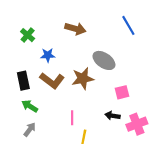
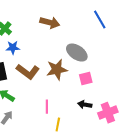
blue star: (48, 55) -> (13, 48), moved
pink square: (122, 92) -> (86, 79), moved

